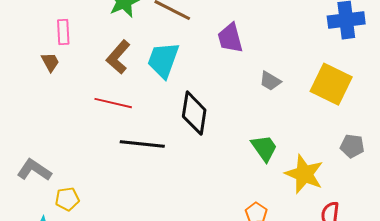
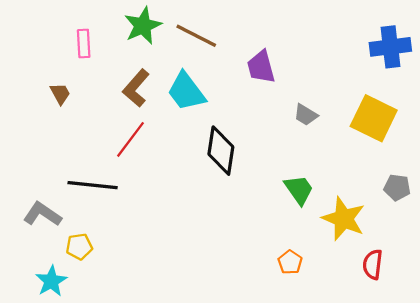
pink rectangle: (63, 32) -> (84, 44), moved
cyan trapezoid: (163, 60) -> (186, 91), turned -57
red line: (113, 103) -> (131, 139), turned -66
black line: (142, 144) -> (93, 185), moved

